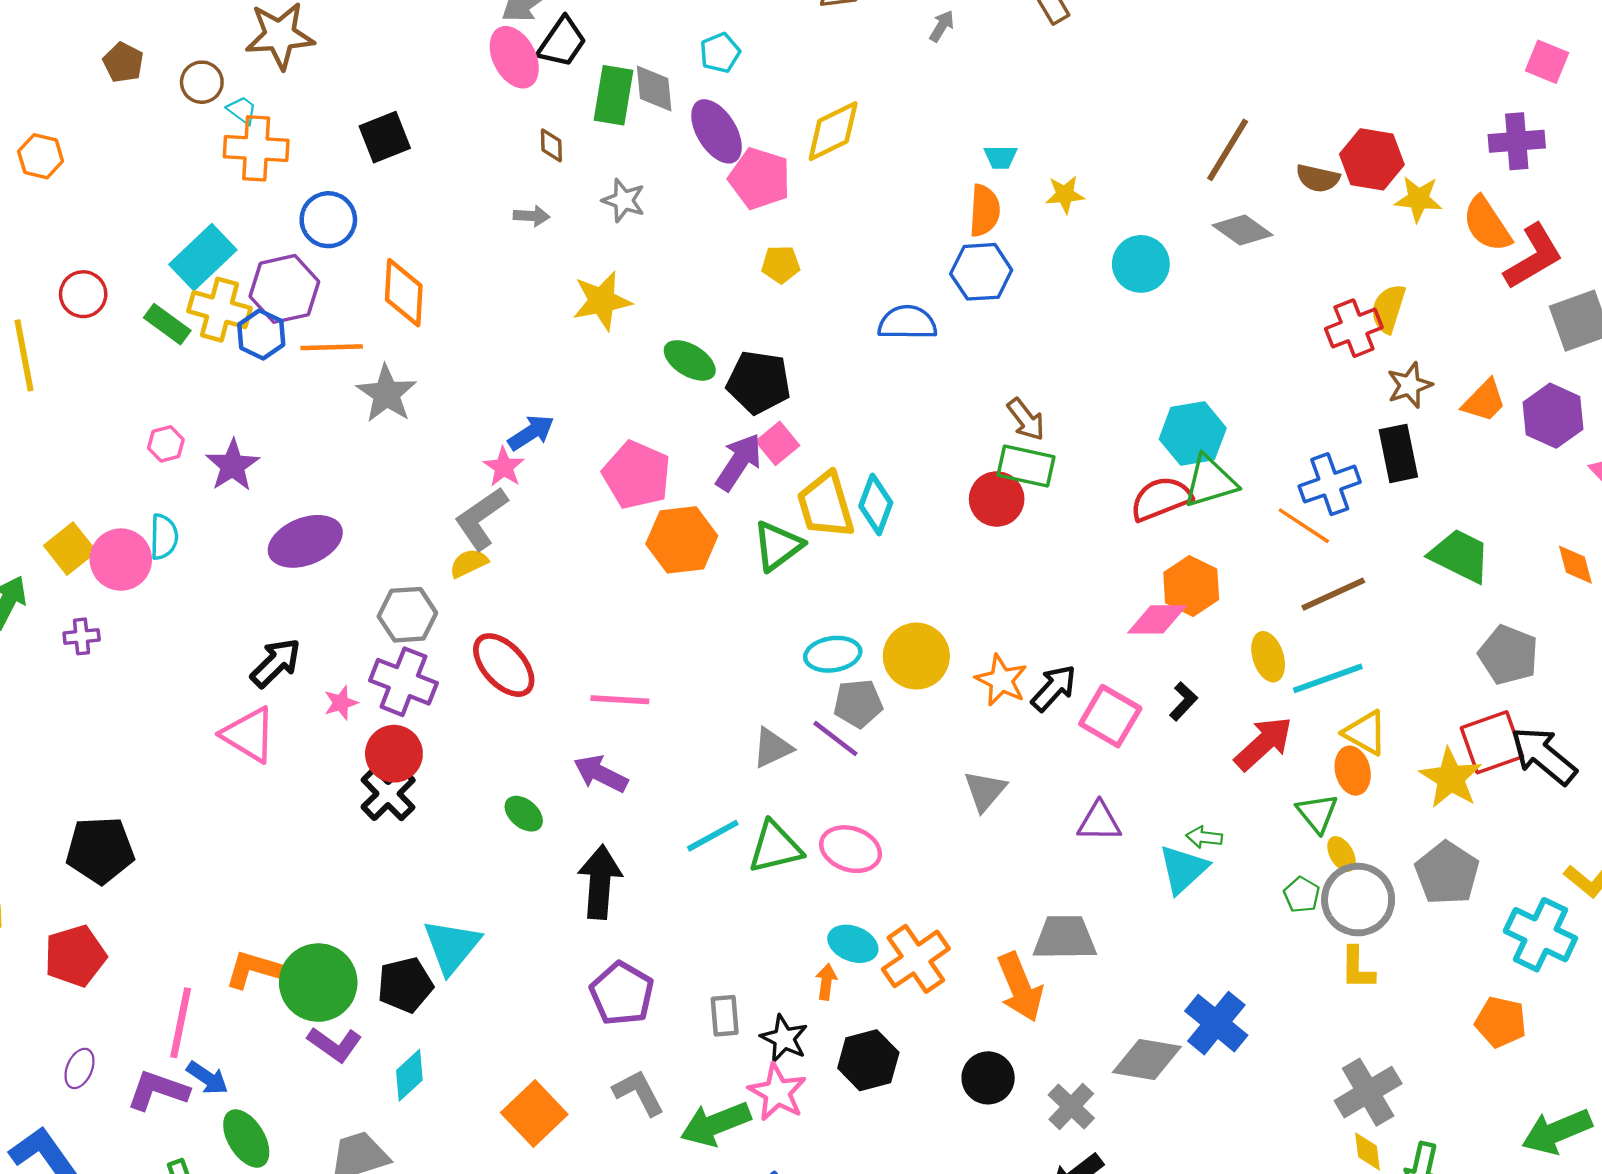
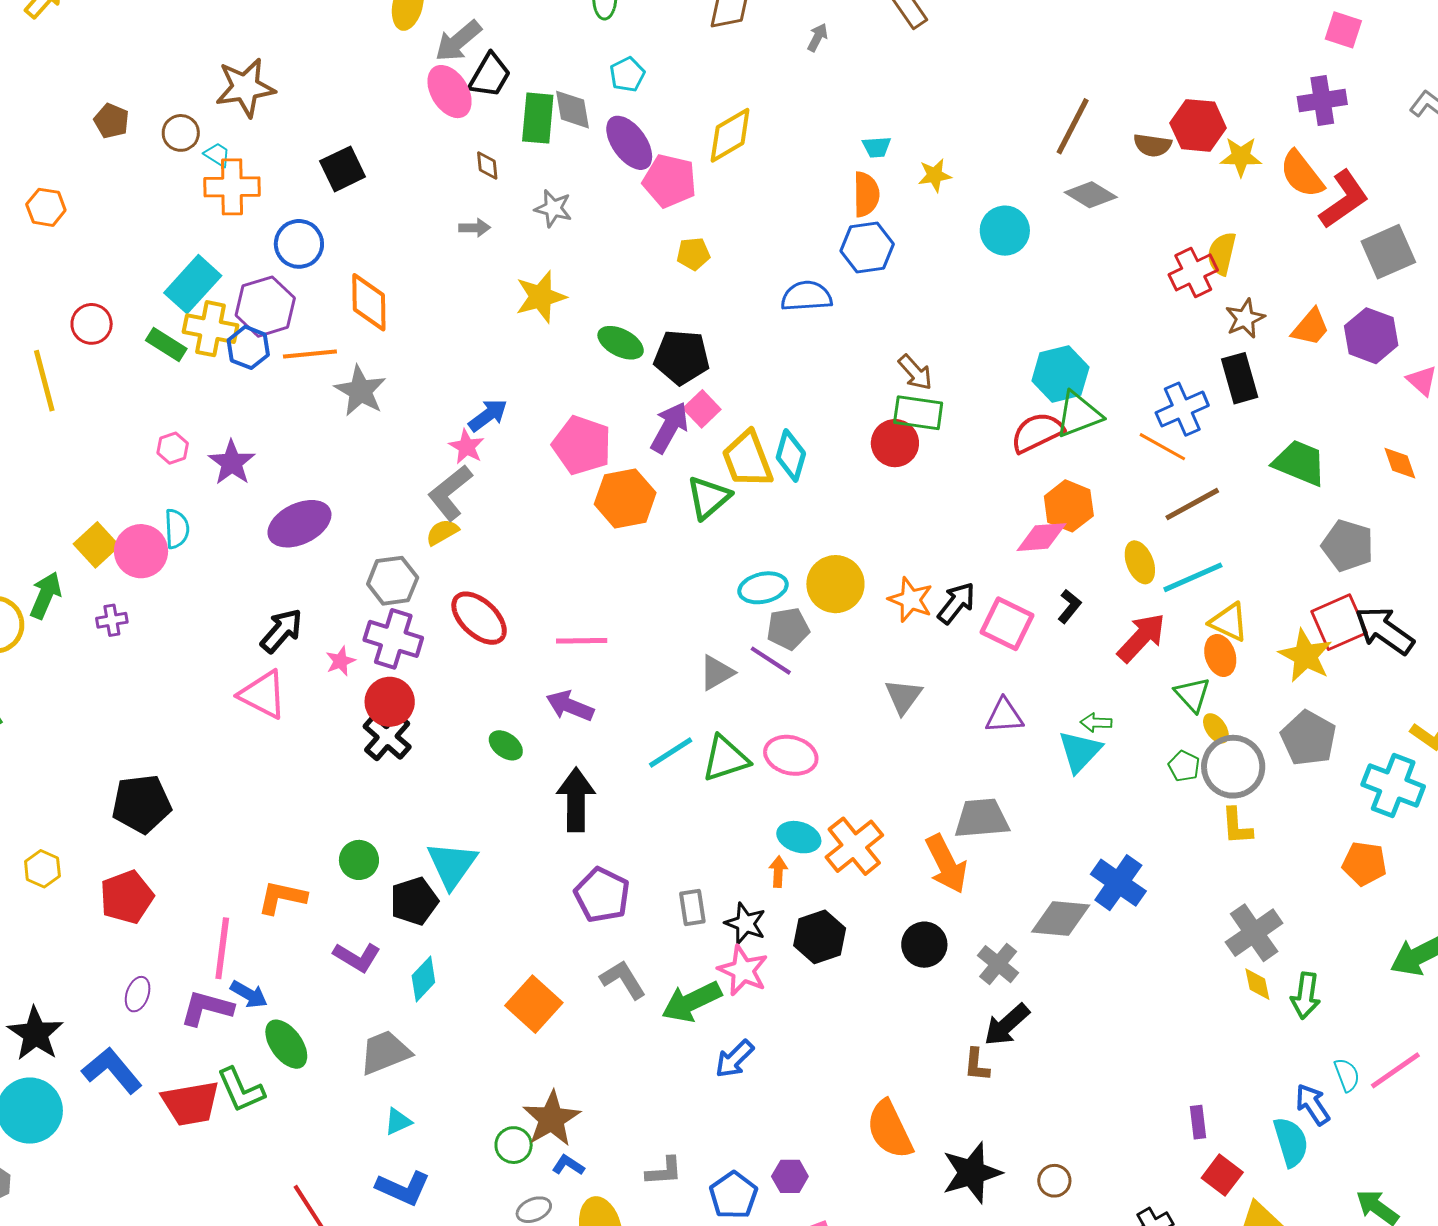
green circle: (318, 983) -> (359, 860), moved, size x0.6

